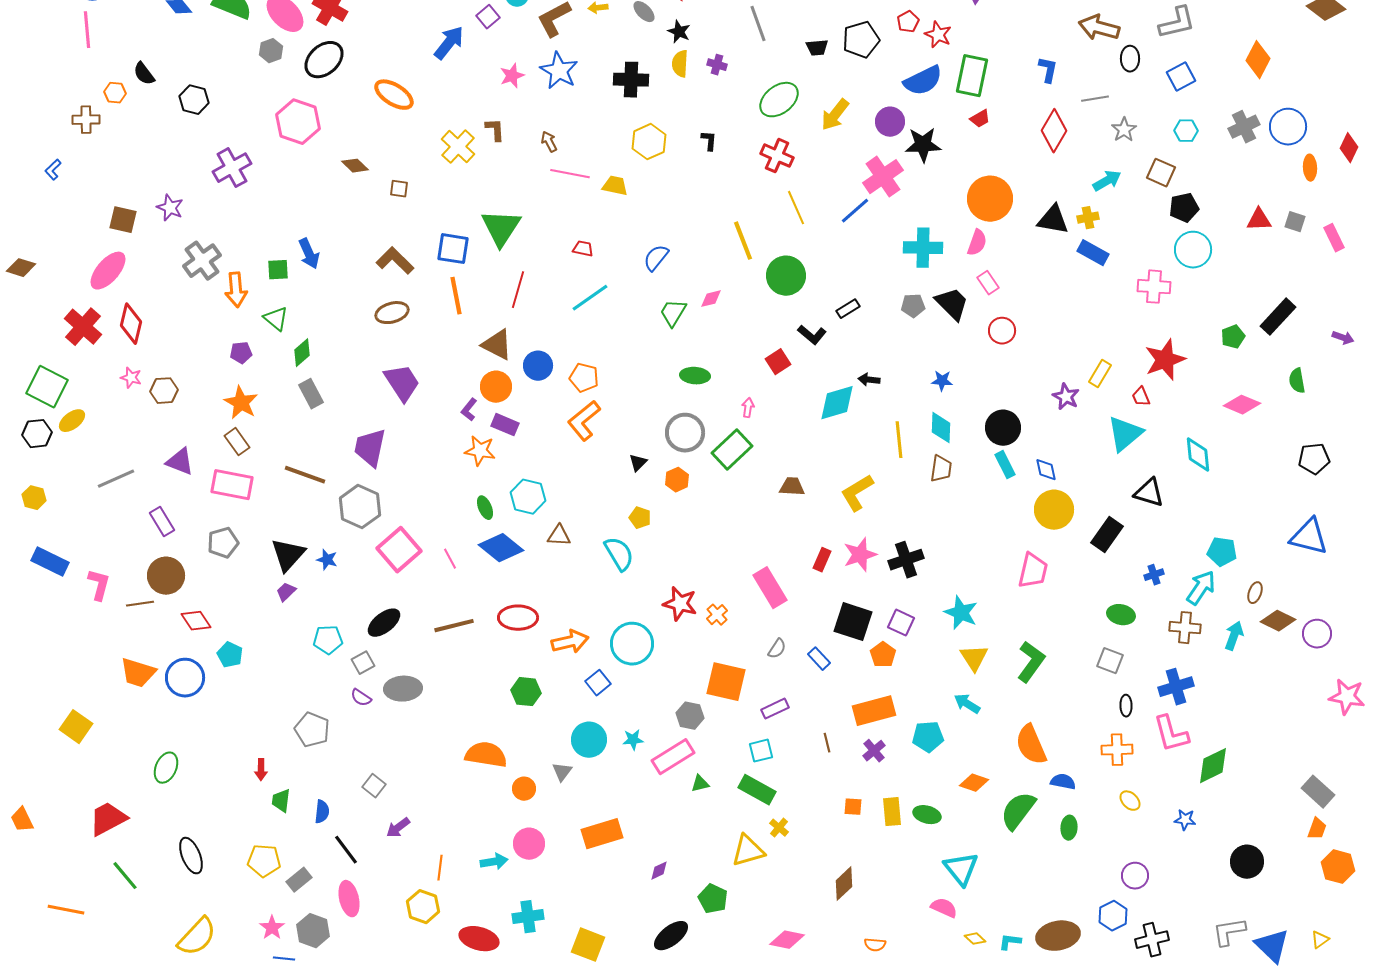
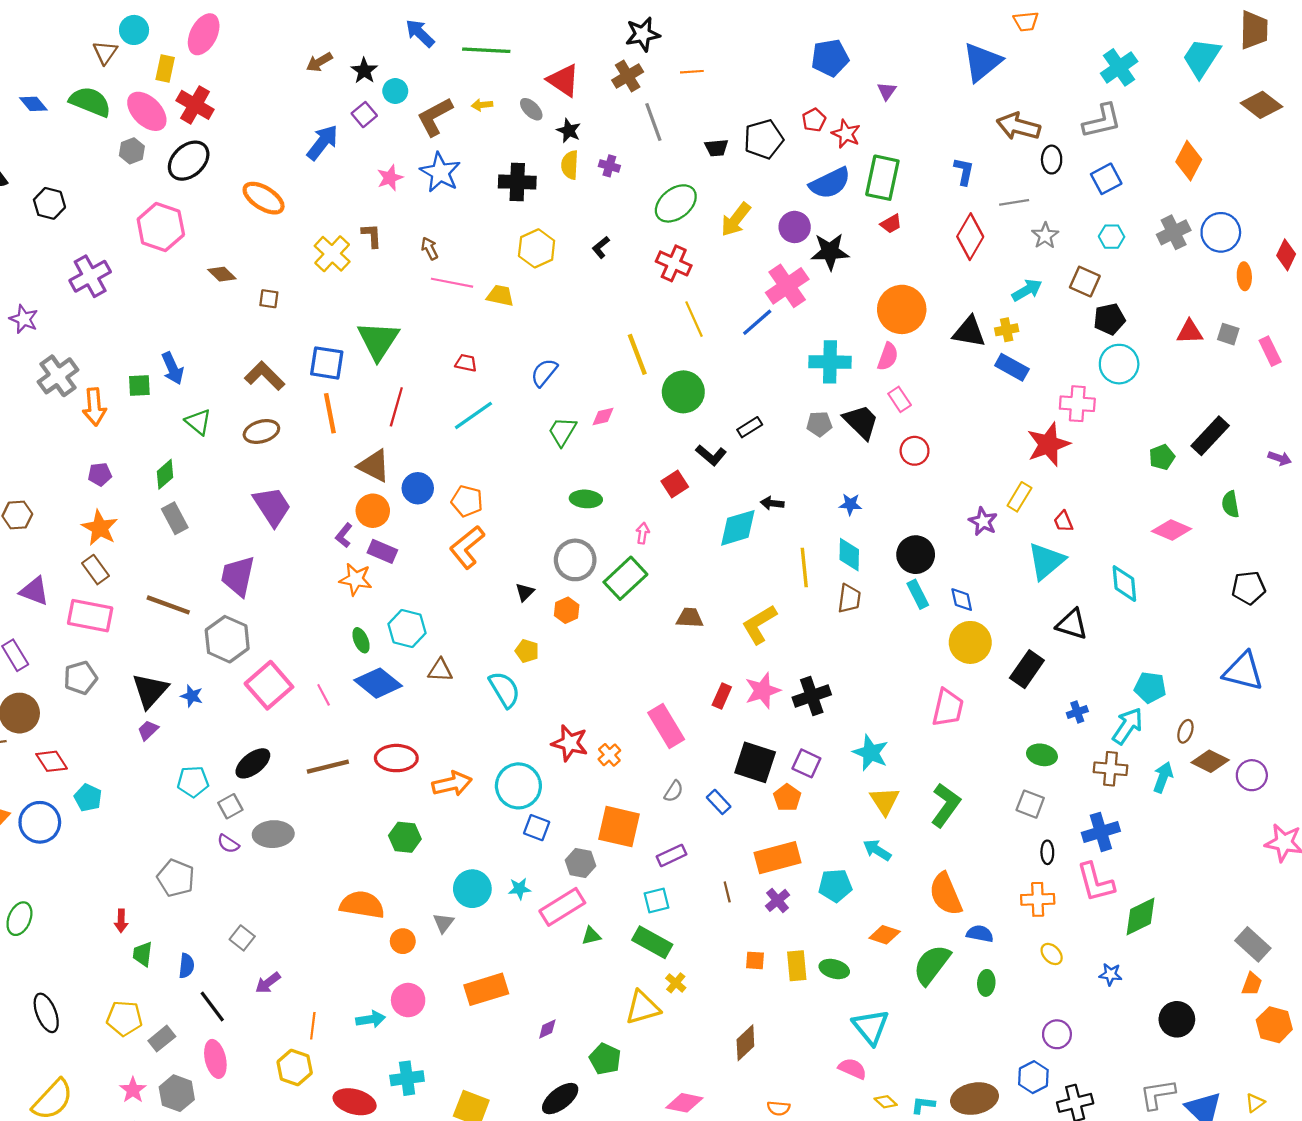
black L-shape: (709, 141) -> (601, 247), turned -135
green triangle: (276, 319) -> (198, 422), moved
red star: (1165, 360) -> (1048, 444), moved
blue square: (598, 683) -> (537, 828), moved, turned -30

